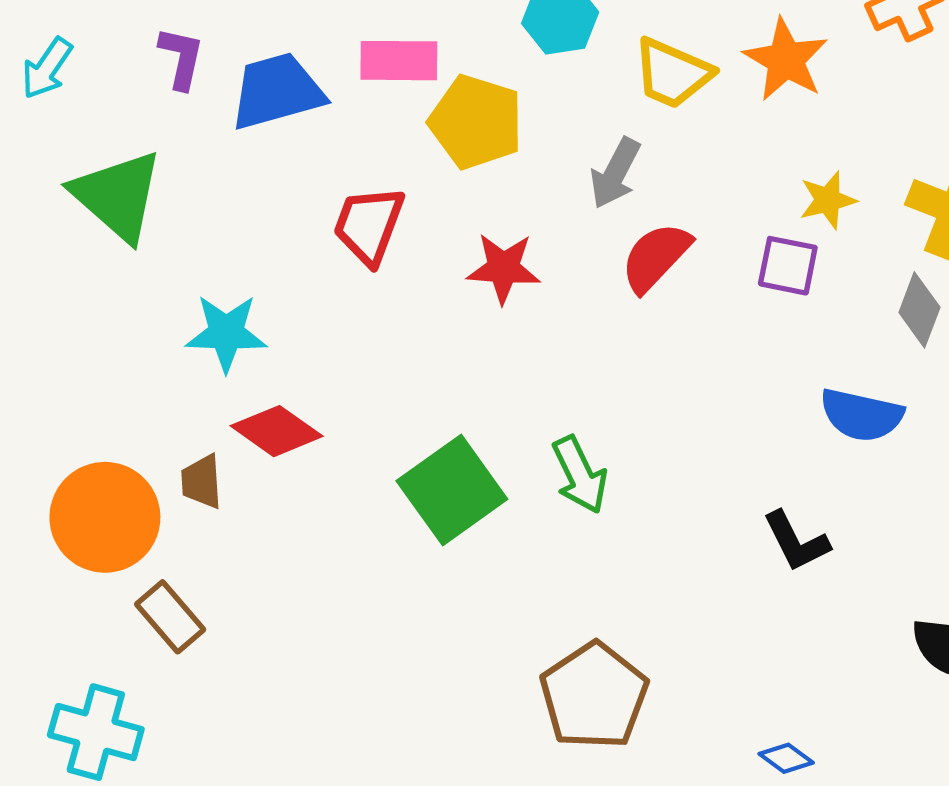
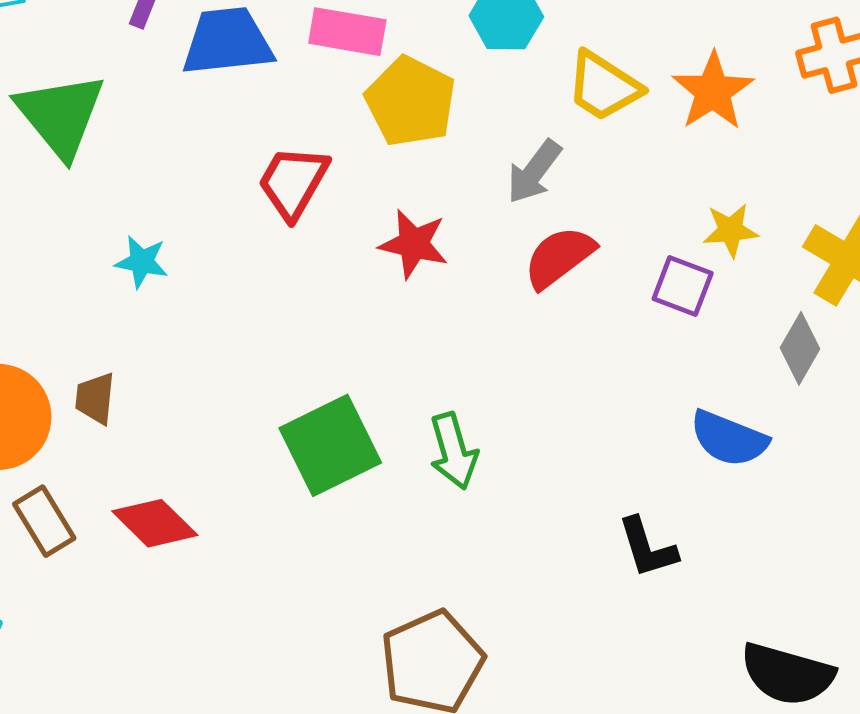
cyan star: (226, 333) -> (142, 262), size x0.7
red diamond: (277, 431) -> (155, 523), moved

